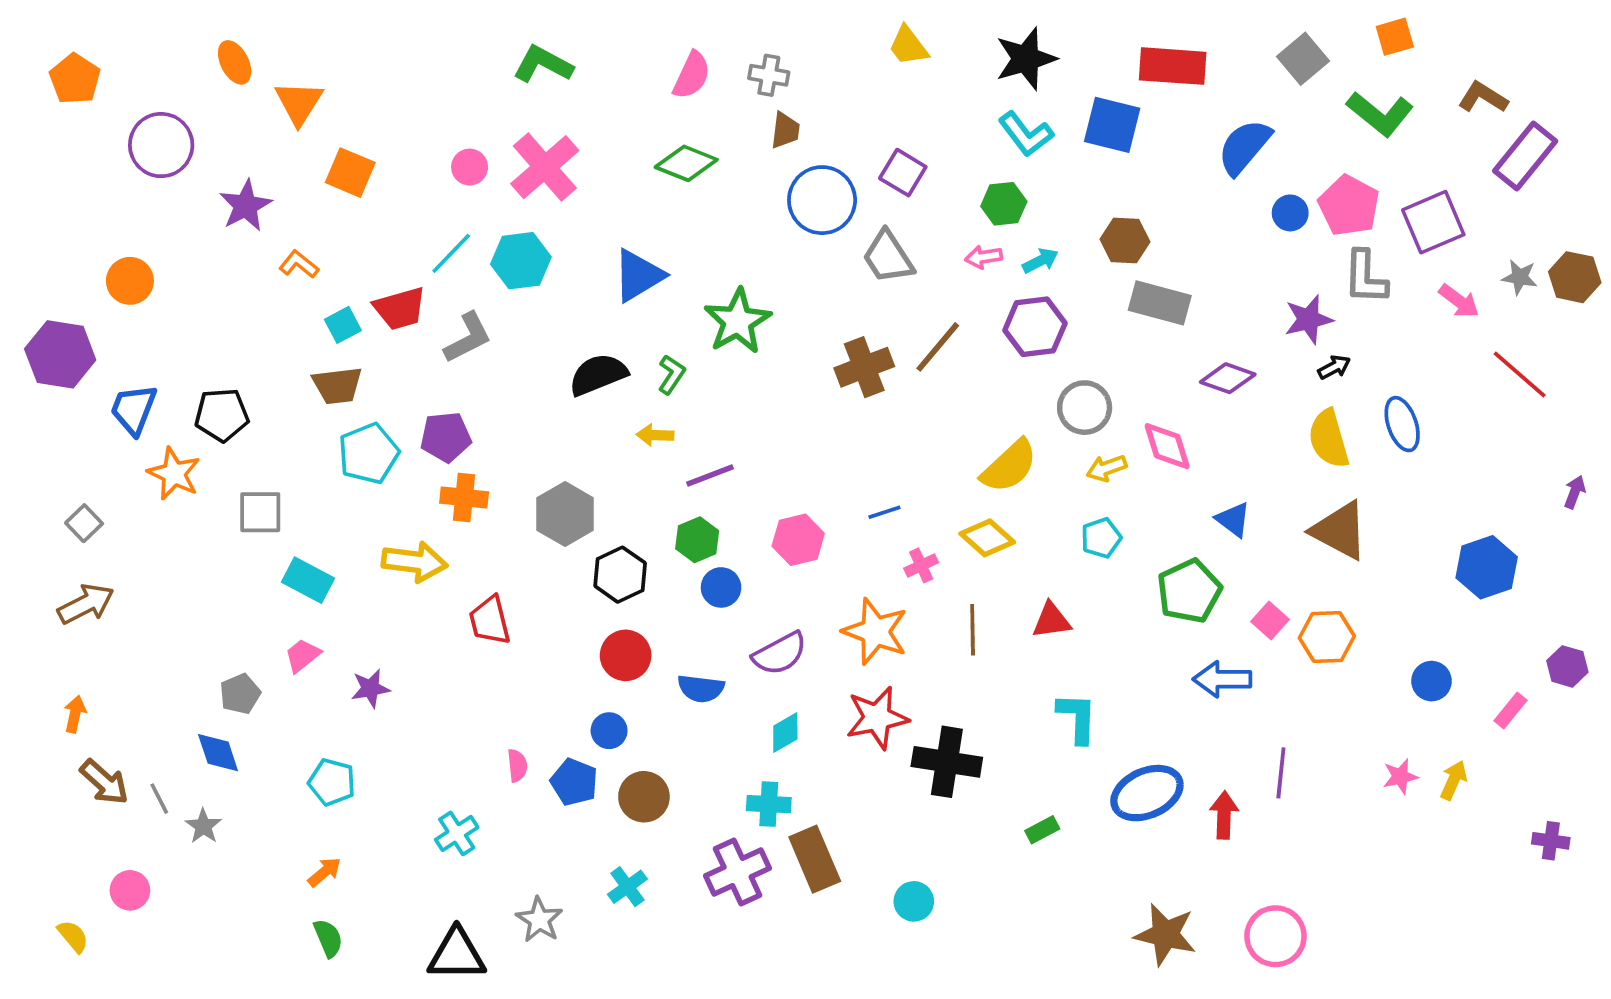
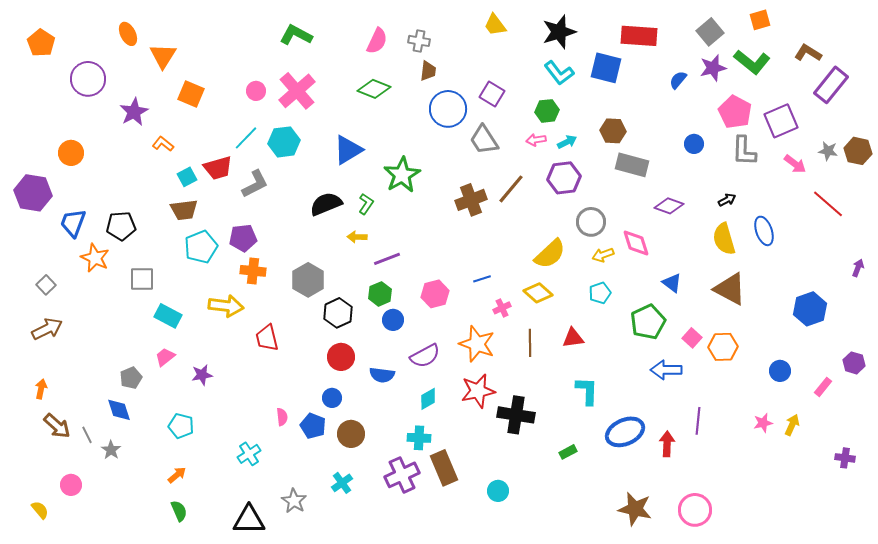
blue semicircle: (1244, 147) -> (678, 80), size x0.6
blue circle: (1290, 213) -> (694, 144), moved
purple star: (1309, 319) -> (713, 68), moved

